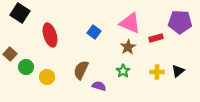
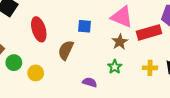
blue square: (94, 32) -> (84, 26), turned -32
red rectangle: (156, 38) -> (149, 32), size x1.6
brown semicircle: (81, 70) -> (66, 50), moved

